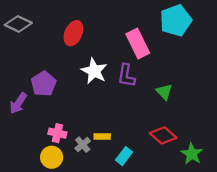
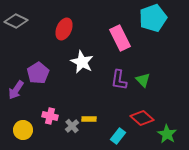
purple L-shape: (126, 76) -> (119, 80), moved
cyan rectangle: (124, 156) -> (118, 136), moved
yellow circle: (52, 157) -> (23, 130), moved

